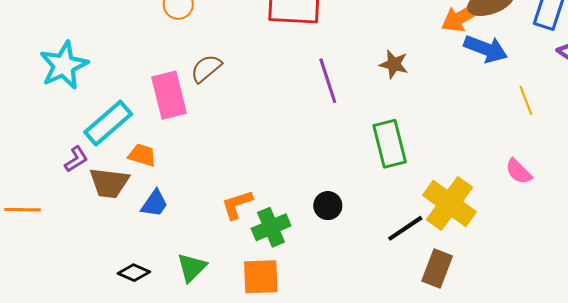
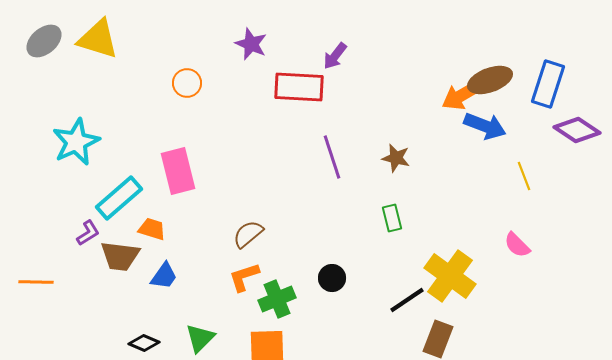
brown star: (394, 64) -> (396, 158), moved
brown semicircle: (206, 68) -> (248, 234), moved
green rectangle: (390, 144) -> (392, 218), size x0.6

